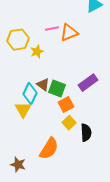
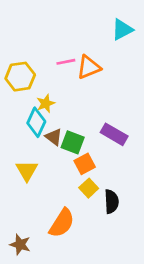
yellow star: (37, 52) -> (46, 103), moved
purple rectangle: (88, 83) -> (114, 134), turned 66
cyan diamond: (30, 94) -> (36, 122), moved

